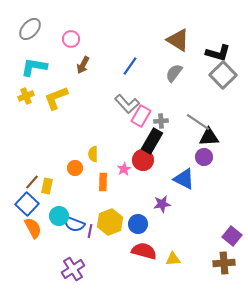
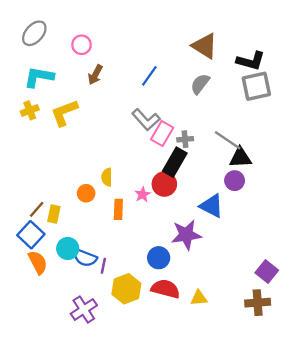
gray square: (223, 75) -> (256, 86), turned 32
purple star: (162, 204) -> (186, 235), size x1.5
yellow hexagon: (110, 222) -> (126, 289), moved

